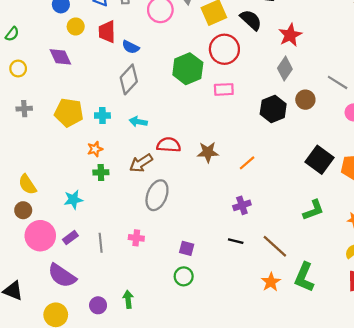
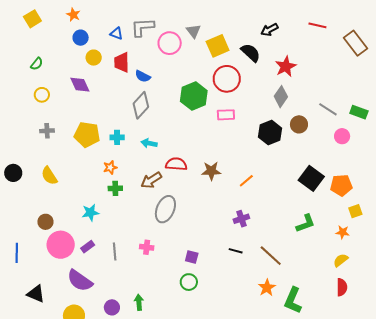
yellow semicircle: (27, 185) -> (49, 176), moved
green L-shape: (304, 277) -> (293, 300), moved

